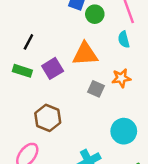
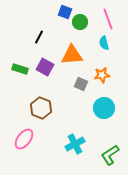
black line: (28, 42) -> (39, 37), moved
purple square: (53, 68) -> (45, 67), turned -30
cyan circle: (124, 131) -> (104, 108), moved

